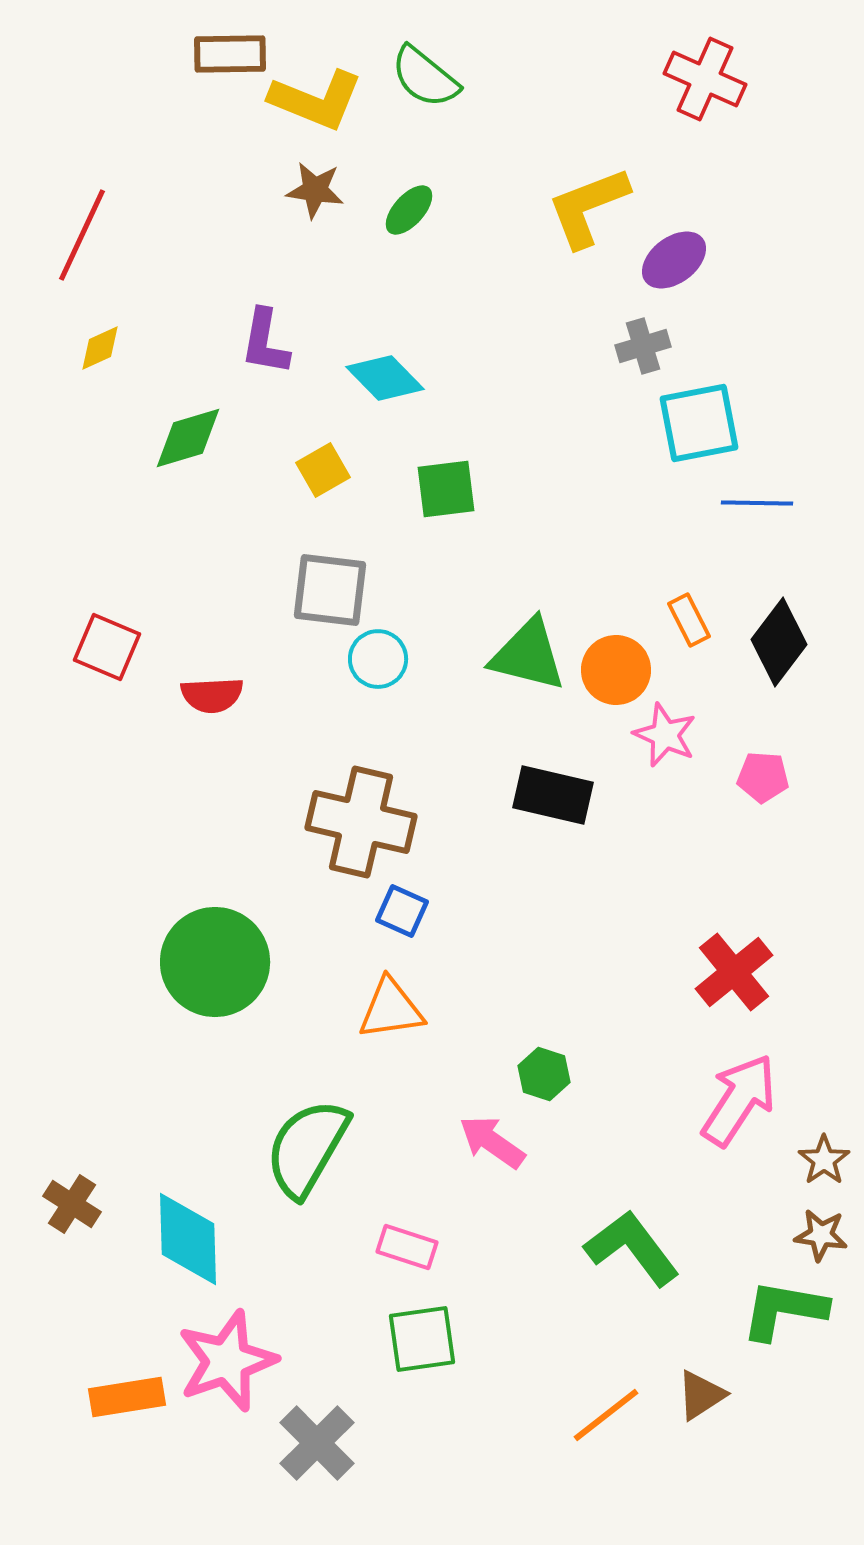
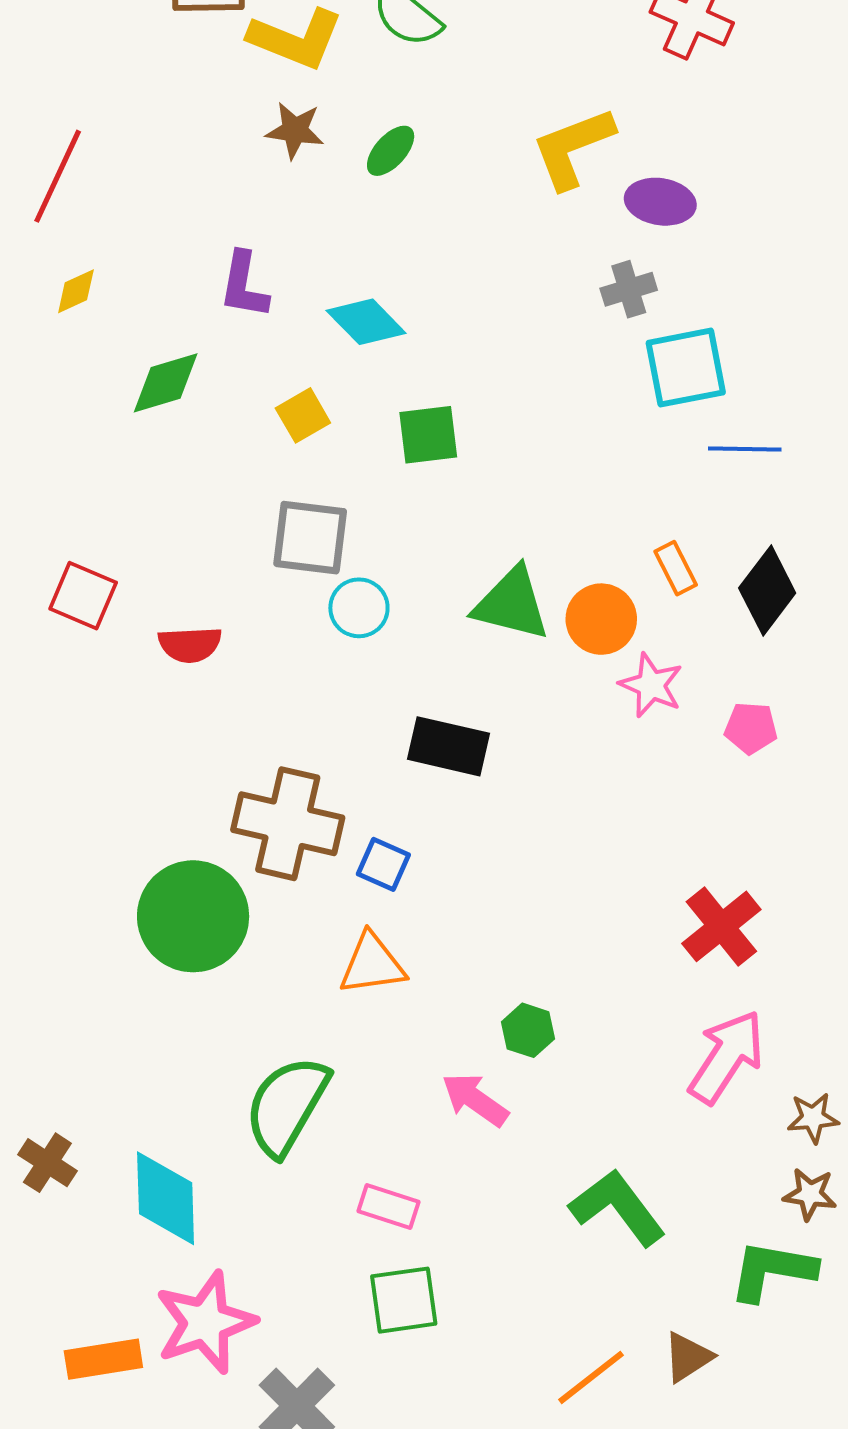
purple ellipse: (674, 260) -> (660, 202), turned 46
black rectangle: (553, 795) -> (449, 746), moved
brown cross: (361, 822) -> (288, 824), moved
brown star: (824, 1160) -> (813, 1118), turned 30

